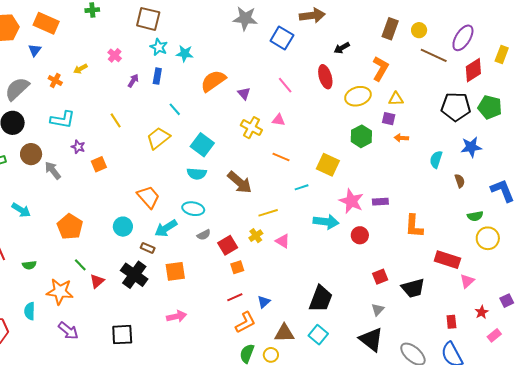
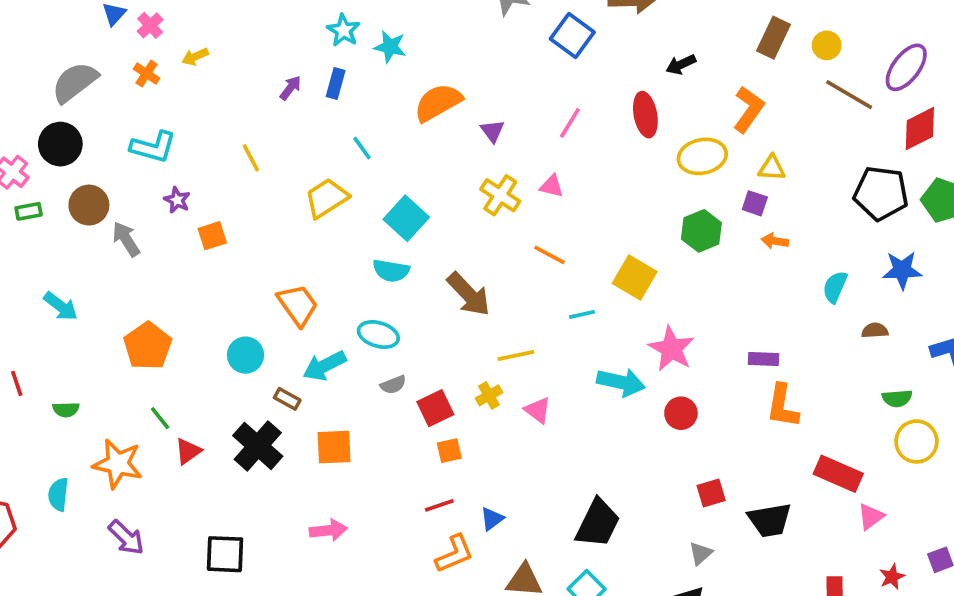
pink cross: (115, 55) -> (150, 25), moved
pink line: (285, 85) -> (570, 123), turned 66
brown semicircle: (460, 181) -> (875, 331), turned -80
purple rectangle: (380, 202) -> (763, 359), moved

